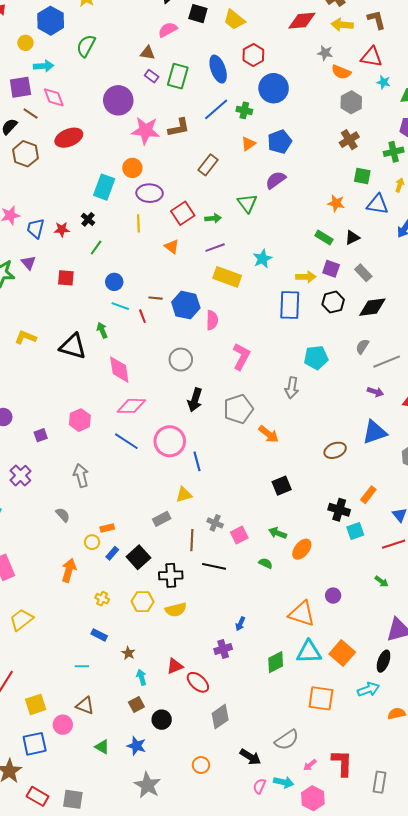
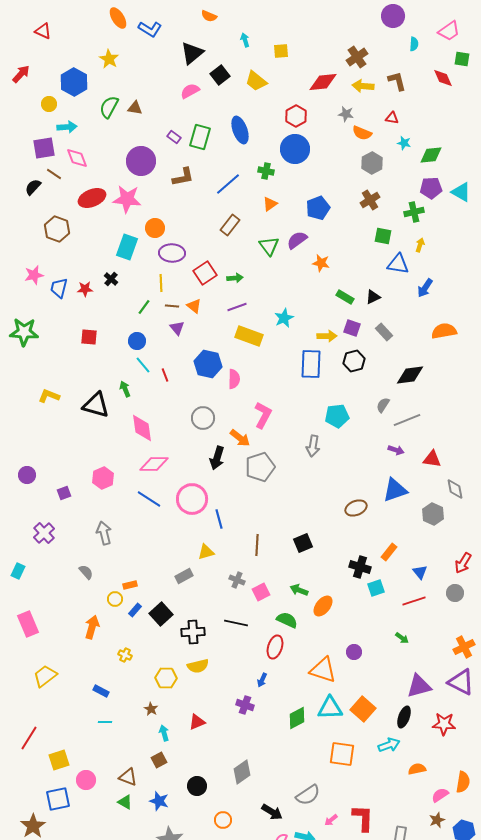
black square: (198, 14) -> (220, 75), turned 36
brown triangle: (148, 53) -> (135, 108), moved
red hexagon: (253, 55) -> (296, 116), moved
red triangle: (371, 57) -> (392, 118), size x0.6
blue line: (216, 109) -> (228, 184), moved
brown L-shape: (179, 128) -> (183, 177), moved
pink star: (145, 131) -> (127, 199), moved
blue pentagon: (280, 142) -> (318, 208), moved
brown hexagon: (25, 154) -> (57, 229), moved
green triangle: (247, 203) -> (269, 246), moved
orange star: (336, 203) -> (321, 263), moved
green line: (96, 248) -> (144, 307), moved
purple triangle: (28, 263) -> (177, 328), moved
brown line: (156, 298) -> (172, 306), moved
cyan line: (120, 306) -> (143, 365), turned 30
black diamond: (372, 307) -> (410, 375), moved
orange arrow: (269, 434) -> (240, 438), moved
brown line: (192, 540) -> (257, 545), moved
green semicircle: (266, 563) -> (287, 620), size x1.5
yellow hexagon: (142, 602) -> (166, 678), moved
blue rectangle: (99, 635) -> (101, 691), moved
purple cross: (223, 649) -> (245, 705), turned 36
red ellipse: (198, 682) -> (275, 647), moved, turned 65
brown triangle: (85, 705) -> (128, 777), moved
black circle: (162, 720) -> (197, 786), moved

